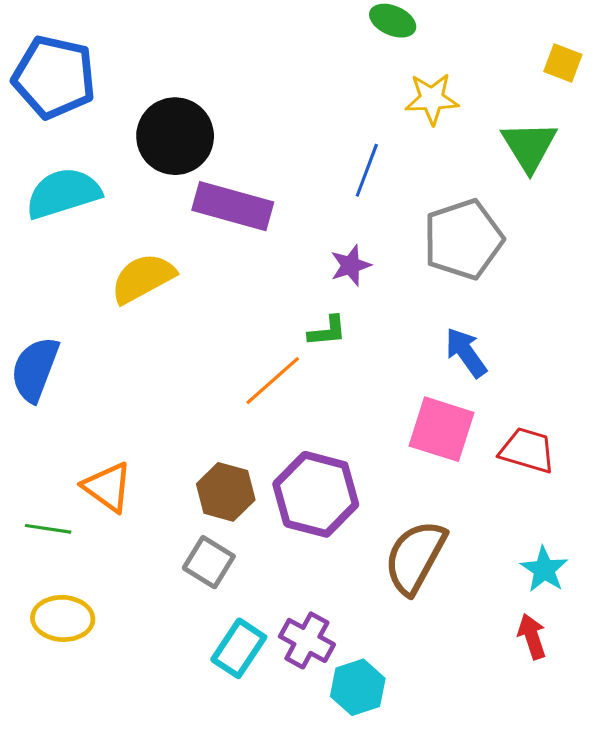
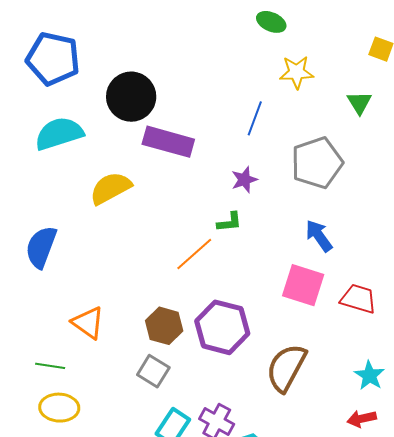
green triangle: (529, 146) -> (359, 103), size x0.7
green line: (48, 529) -> (50, 366), moved
red arrow: (532, 636) -> (362, 419), turned -84

